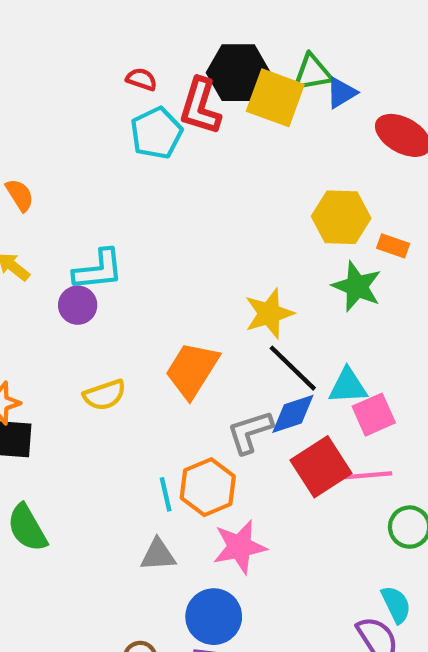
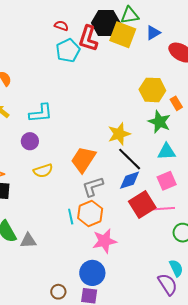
green triangle: (312, 73) -> (130, 15), moved
orange rectangle: (393, 246) -> (176, 103), turned 40
purple circle: (78, 305) -> (30, 141), moved
cyan triangle: (348, 386) -> (167, 152), moved
gray L-shape: (250, 432) -> (93, 187), moved
gray triangle: (158, 555) -> (28, 241), moved

